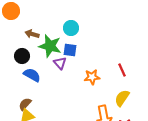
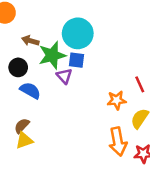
cyan circle: (71, 28) -> (78, 33), size x1.6
green star: (50, 46) -> (52, 55), turned -30
orange star: (92, 77) -> (117, 100), moved

